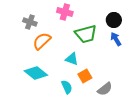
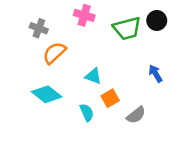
black circle: (114, 20) -> (157, 20), moved
green trapezoid: (86, 34) -> (127, 28), moved
blue arrow: (116, 39) -> (155, 74), moved

